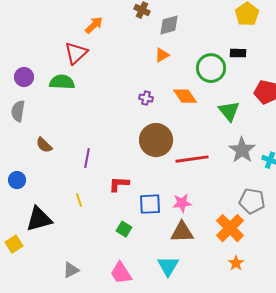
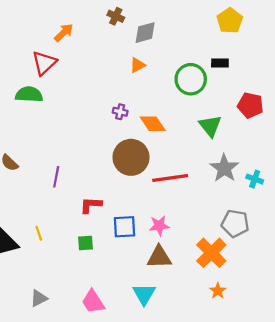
orange diamond: (185, 96) -> (153, 124), moved
yellow line: (79, 200) -> (39, 233), moved
green square: (124, 229) -> (85, 243), moved, turned -35

